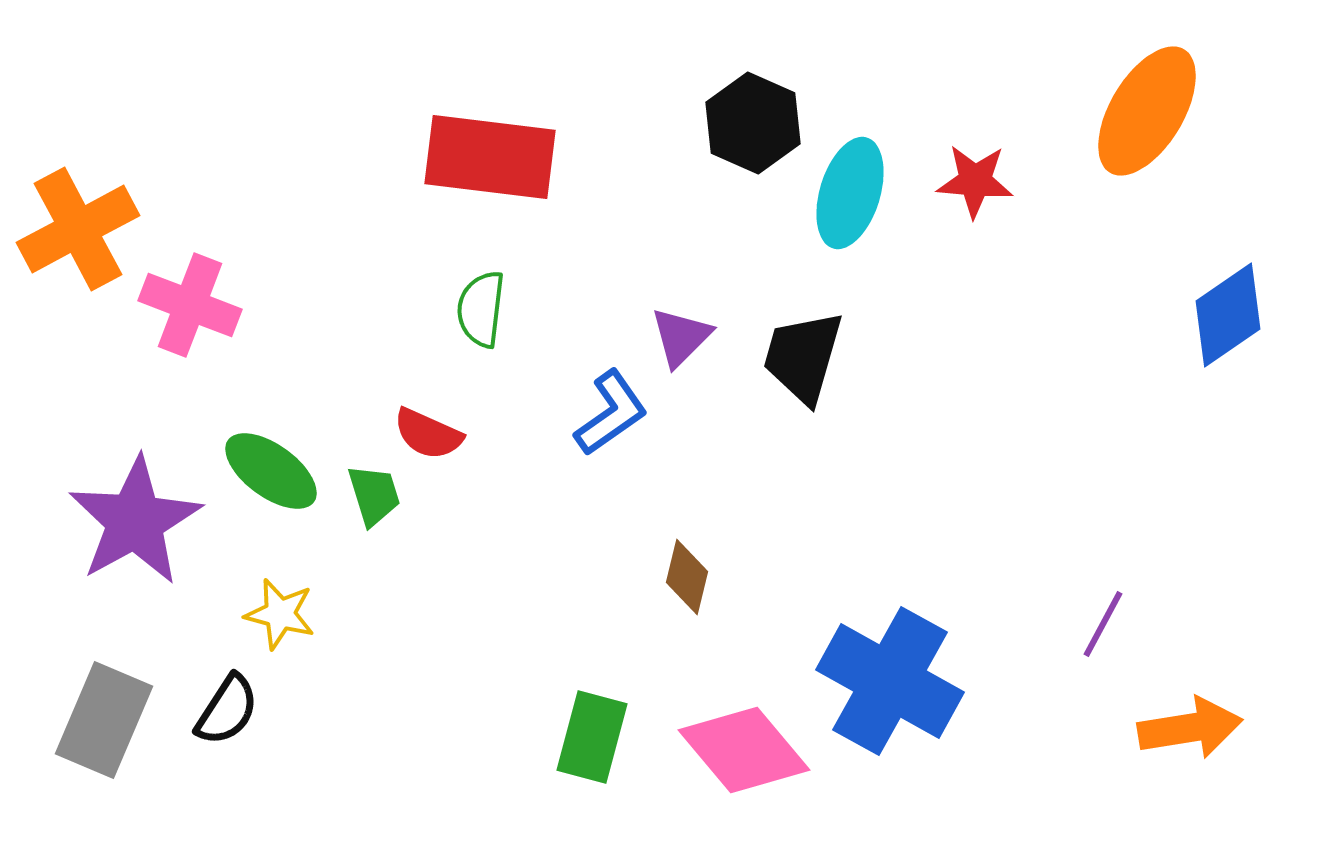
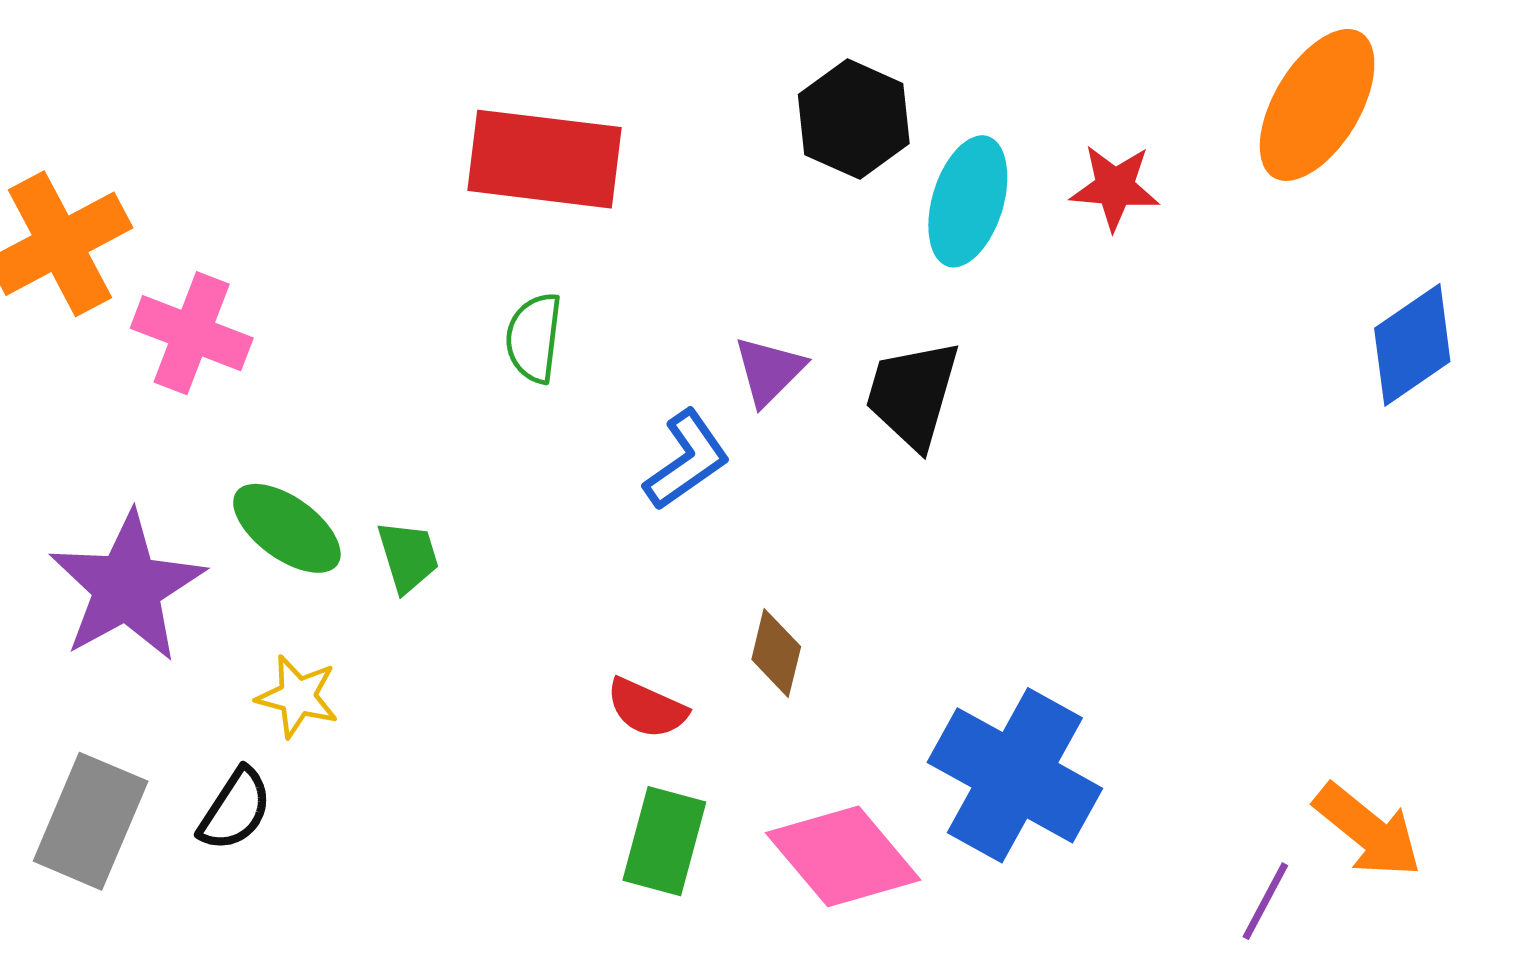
red semicircle: (428, 434) -> (647, 708), moved
purple line: (1103, 624) -> (1265, 901), moved
orange arrow: (1190, 728) -> (1368, 831), turned 48

